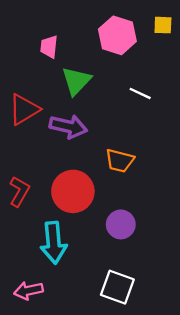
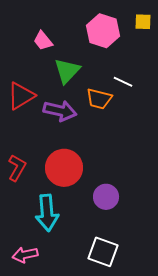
pink trapezoid: (49, 47) -> (43, 41), turned -45
orange trapezoid: (120, 161) -> (99, 99), moved

